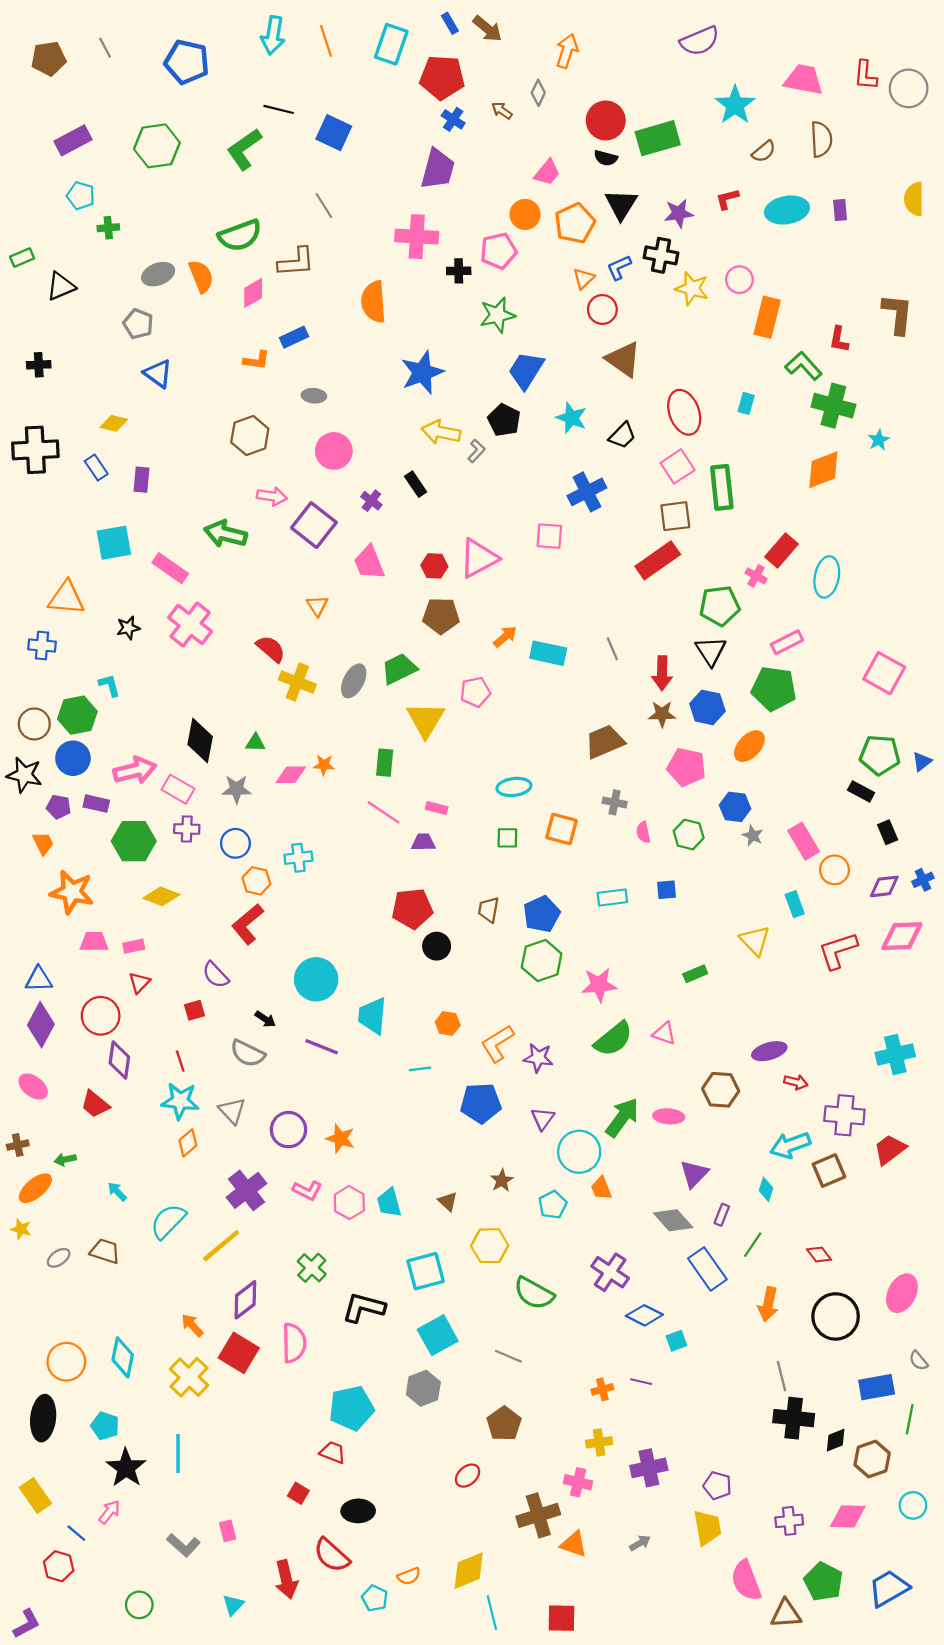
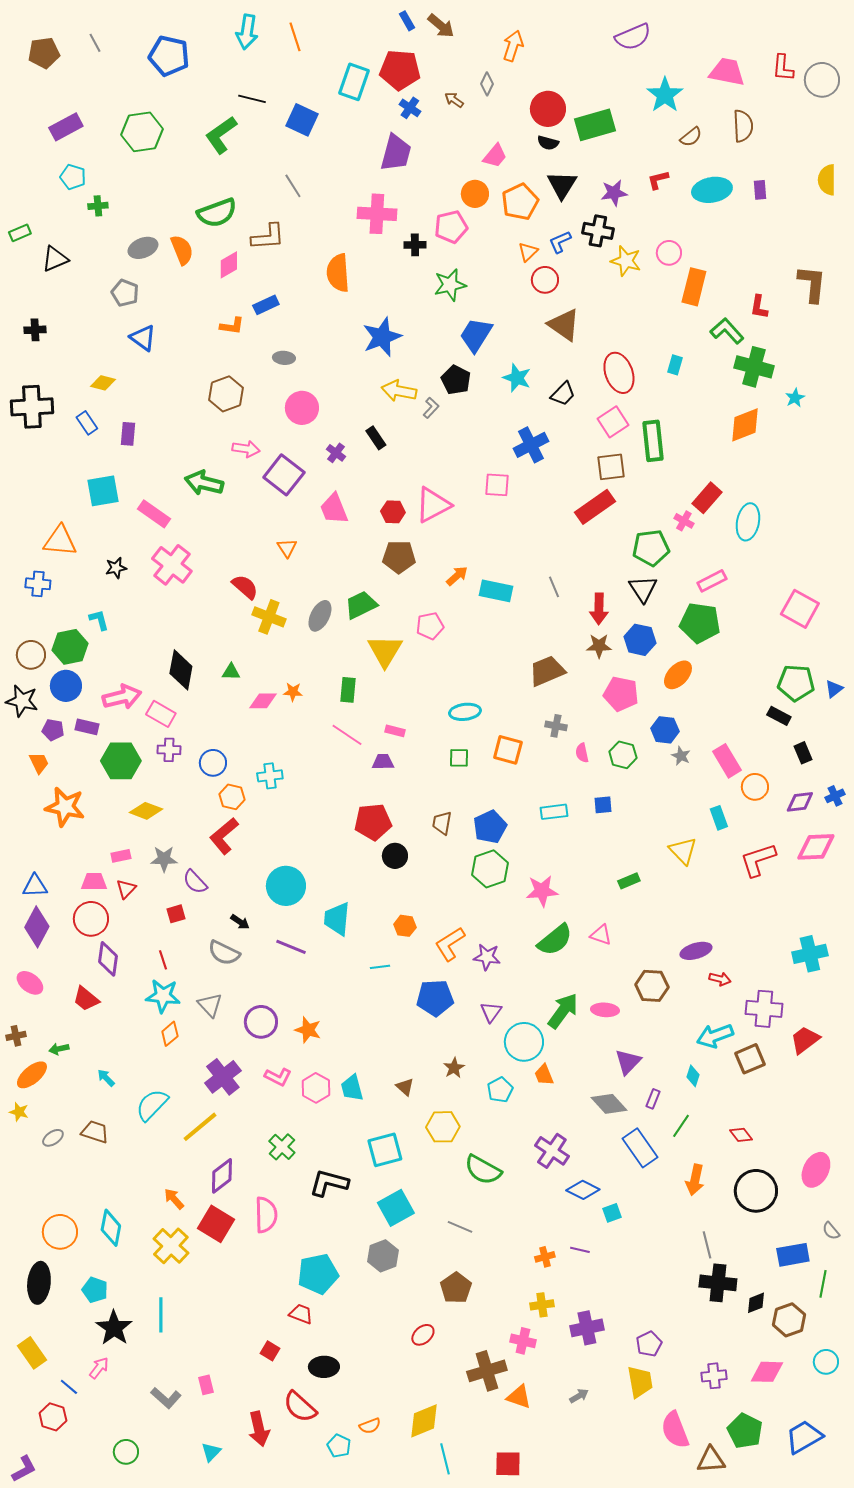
cyan rectangle: (391, 44) -> (354, 82), moved
gray star: (237, 789) -> (164, 859), moved
pink trapezoid: (94, 942) -> (94, 882), moved
purple pentagon: (717, 1486) -> (649, 1344), turned 30

